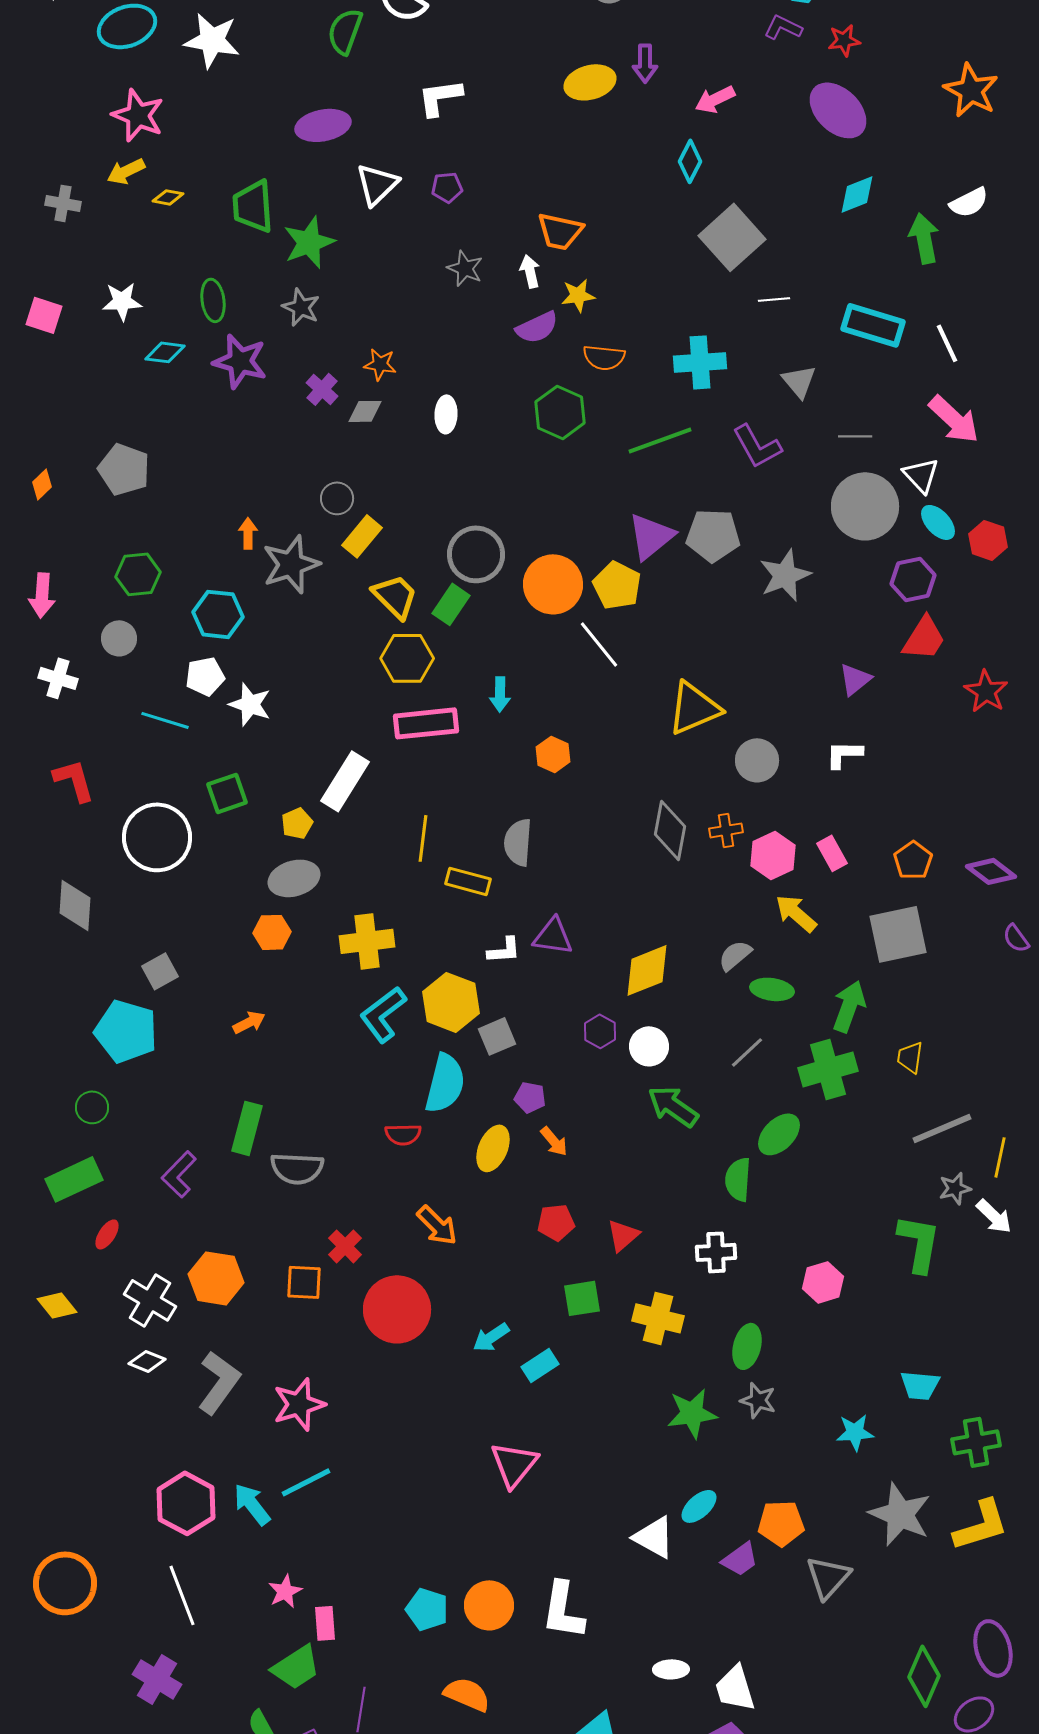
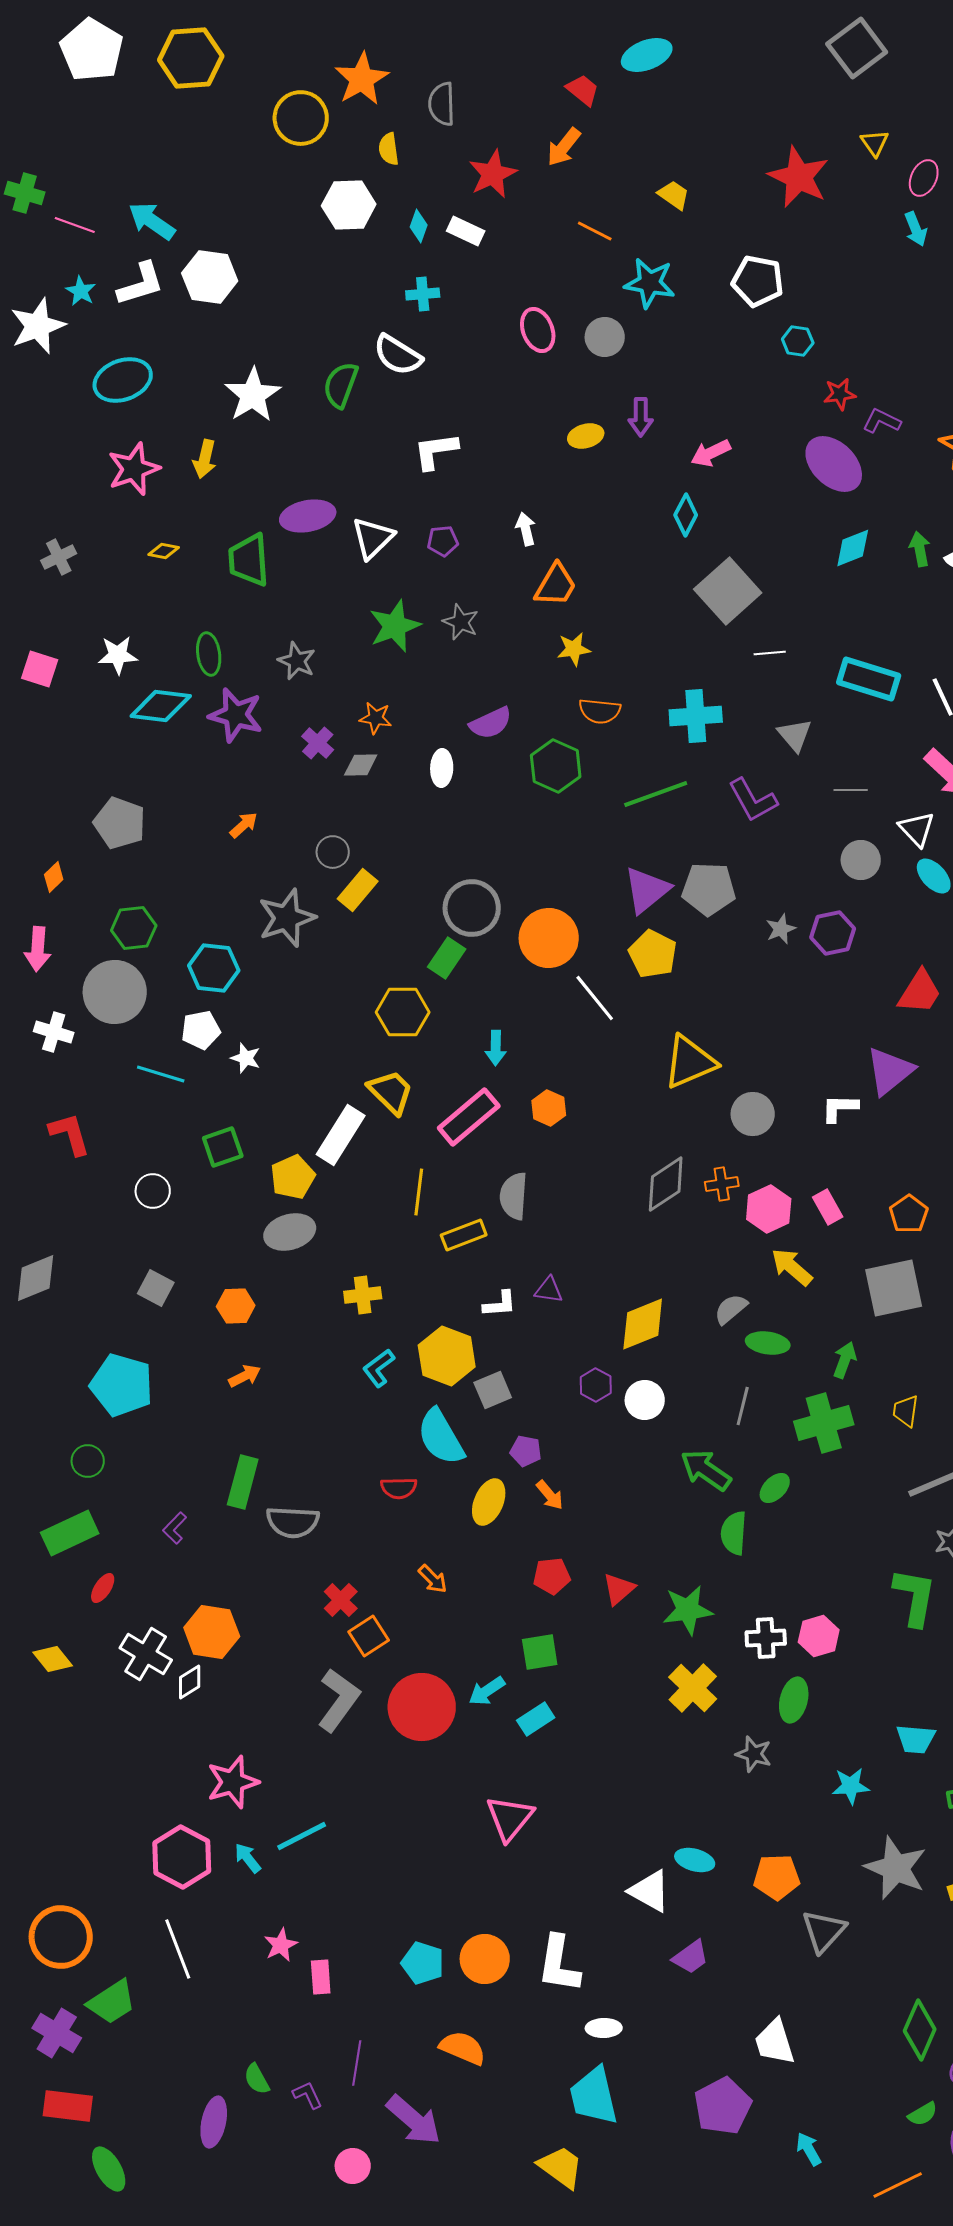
purple L-shape: (783, 27) -> (882, 421), moved
white star: (212, 40) -> (253, 395), moved, turned 30
yellow ellipse: (590, 82) -> (586, 436), size x0.7
pink star: (138, 115) -> (134, 469), turned 30
purple ellipse: (323, 125) -> (308, 516), moved
yellow arrow: (126, 171) -> (205, 459), moved, turned -51
gray cross: (63, 203) -> (59, 557), turned -36
orange trapezoid: (560, 231) -> (556, 585), turned -72
green arrow: (924, 238) -> (920, 549), moved, size x0.7
green star: (309, 242) -> (395, 626), moved
white arrow: (530, 271) -> (526, 529), moved
purple semicircle: (537, 327) -> (491, 723), moved
cyan diamond: (165, 352) -> (161, 706), size x1.5
orange diamond: (42, 484) -> (54, 877), moved
gray circle: (865, 506) -> (861, 860), size x0.6
orange arrow: (248, 533) -> (244, 825), moved, turned 48
gray star: (785, 575) -> (781, 929), size x0.6
purple hexagon: (913, 579) -> (833, 933), moved
yellow pentagon: (617, 585) -> (653, 954), moved
yellow trapezoid: (395, 596) -> (391, 1092), moved
gray circle: (119, 638) -> (115, 992), size x1.8
purple triangle: (855, 679) -> (890, 1071), moved, size x1.5
white star: (250, 704) -> (246, 1058), size x0.7
pink rectangle: (426, 723) -> (469, 1117), moved, turned -34
yellow pentagon: (297, 823) -> (293, 1177), size x1.4
gray diamond: (670, 830) -> (666, 1184), turned 46
white circle: (157, 837) -> (153, 1191), size x0.5
yellow rectangle: (468, 881) -> (464, 1235), turned -36
gray diamond: (75, 905) -> (36, 1278), moved, turned 64
orange hexagon: (272, 932) -> (236, 1306), moved
purple triangle: (553, 936) -> (549, 1290), size x0.7
yellow cross: (367, 941) -> (363, 1295), size x0.7
gray square: (160, 971) -> (156, 1288), moved, turned -33
green arrow: (849, 1006) -> (845, 1360), size x0.7
cyan L-shape: (383, 1014) -> (379, 1368), size x0.7
gray line: (747, 1052) -> (743, 1406), turned -33
cyan semicircle: (445, 1083) -> (441, 1437), turned 136
green arrow: (673, 1106) -> (706, 1470), moved
green ellipse: (779, 1134) -> (775, 1488), size x0.7
purple L-shape: (179, 1174) -> (175, 1528), size x0.7
orange arrow: (437, 1225) -> (433, 1579), size x0.7
white cross: (716, 1252) -> (766, 1638), moved
orange square: (304, 1282) -> (369, 1636), moved, turned -36
green square: (582, 1298) -> (540, 1652), moved
red circle: (397, 1309) -> (422, 1707), moved
yellow cross: (658, 1318) -> (693, 1688), moved, turned 30
green ellipse: (747, 1346) -> (794, 1700), moved
white diamond: (147, 1361) -> (190, 1682), moved, turned -54
gray L-shape: (219, 1382) -> (339, 1700), moved
pink star: (299, 1404) -> (233, 1782), moved
green star: (692, 1413) -> (688, 1610), moved
cyan arrow: (252, 1504) -> (248, 1858), size x0.7
cyan ellipse: (699, 1506) -> (695, 1860), turned 57
purple trapezoid: (740, 1559) -> (691, 1957), moved
green trapezoid: (296, 1667) -> (112, 2002), moved
white ellipse: (671, 1669) -> (604, 2028), moved
purple cross: (157, 1679) -> (57, 2033), moved
white trapezoid: (735, 1688) -> (775, 2042), moved

